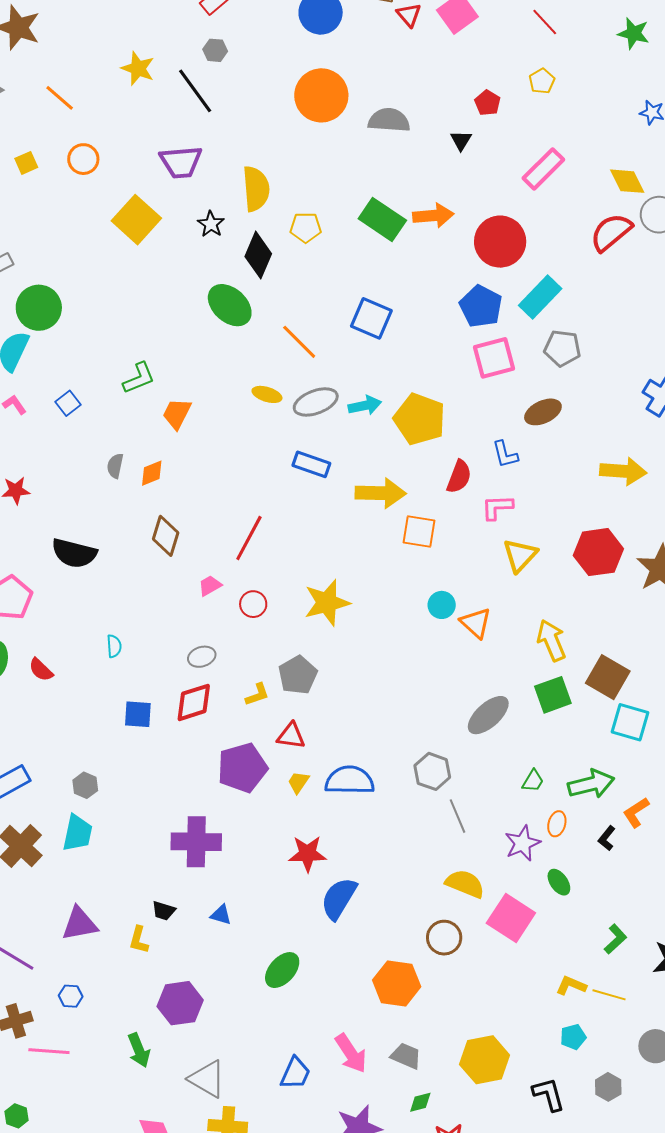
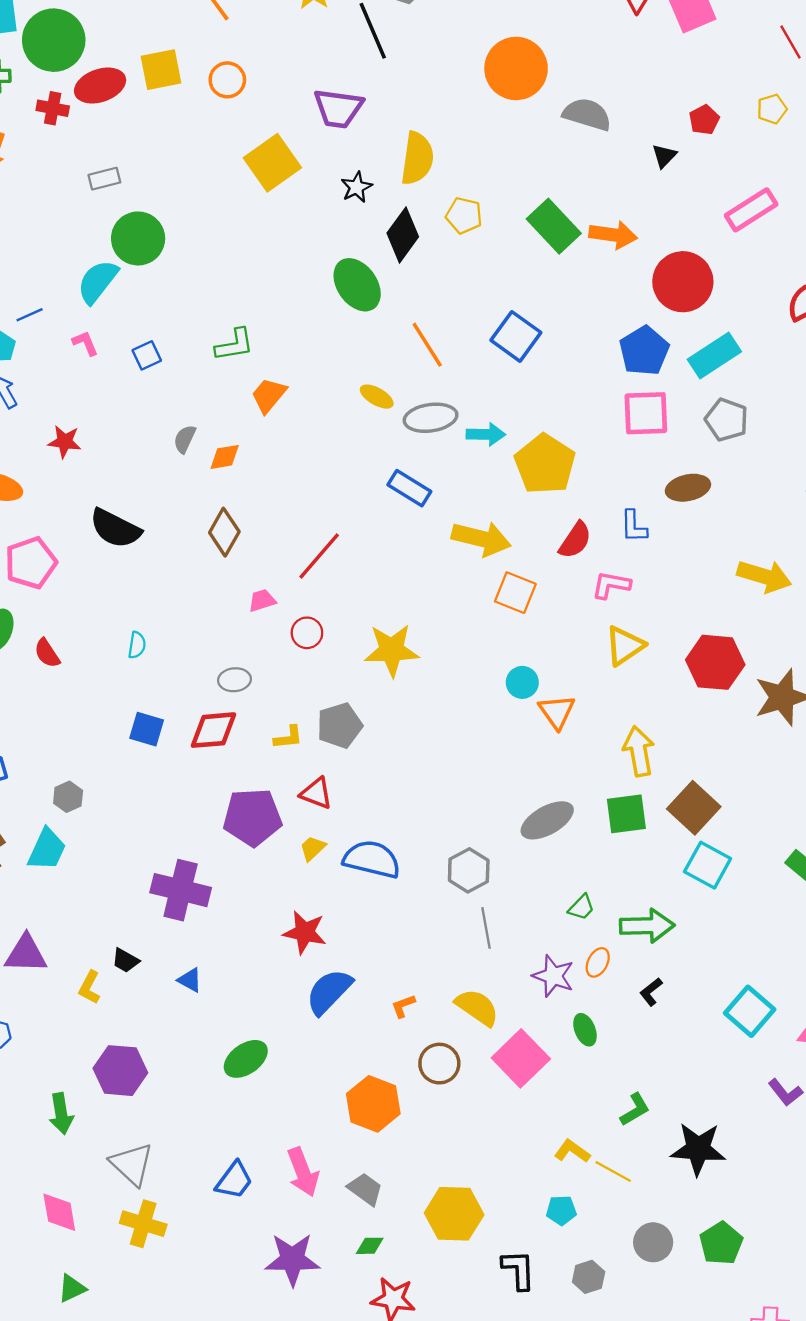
yellow square: (26, 163) -> (161, 70), size x1.6
orange L-shape: (636, 812) -> (403, 1006), moved, size x0.7
purple star: (522, 843) -> (553, 976), turned 30

